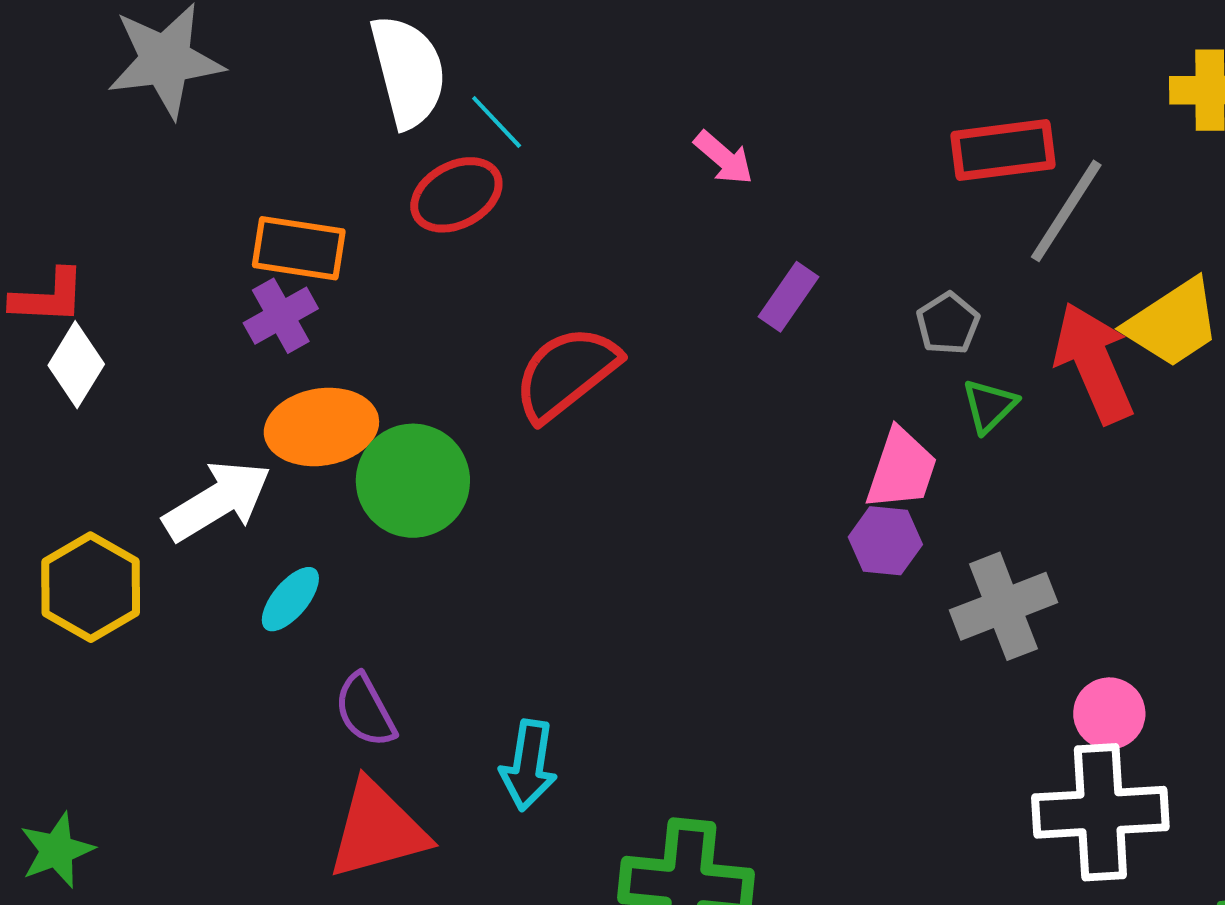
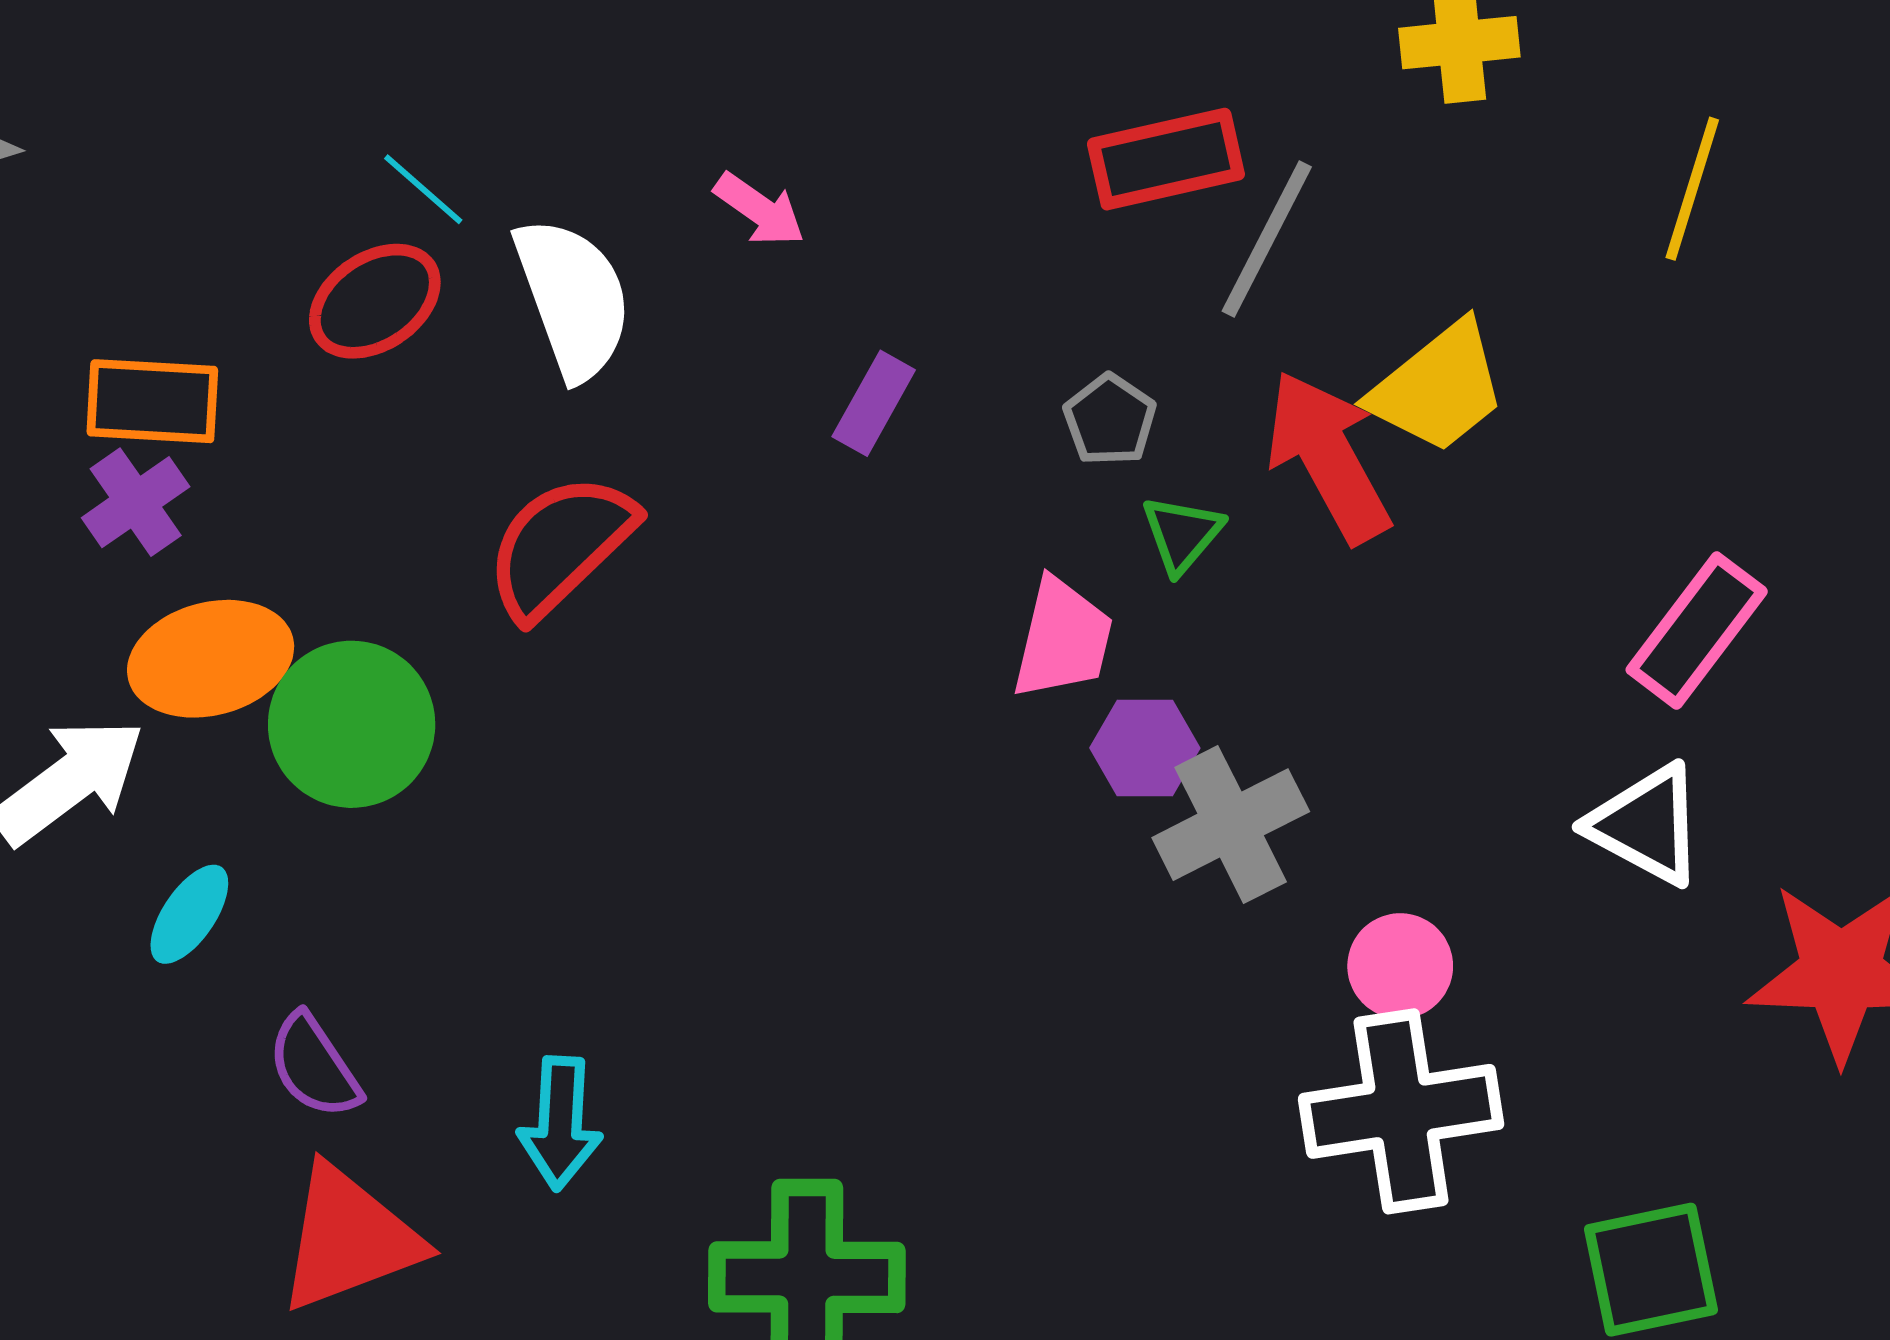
white semicircle: (408, 71) -> (573, 298), moved
purple hexagon: (885, 541) -> (1145, 748), moved

